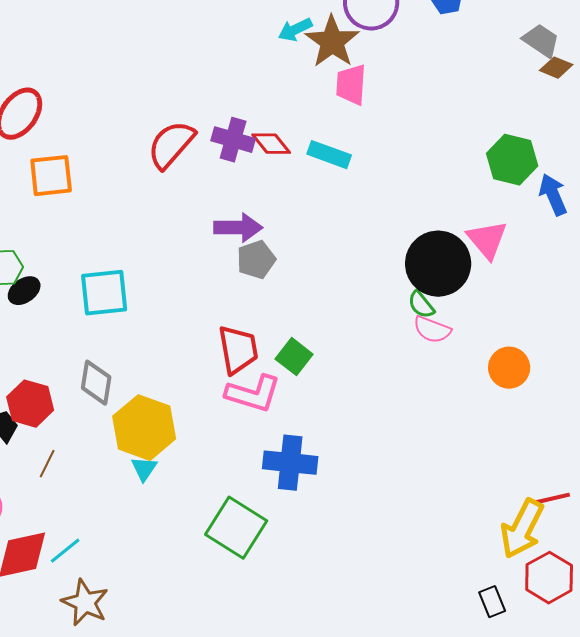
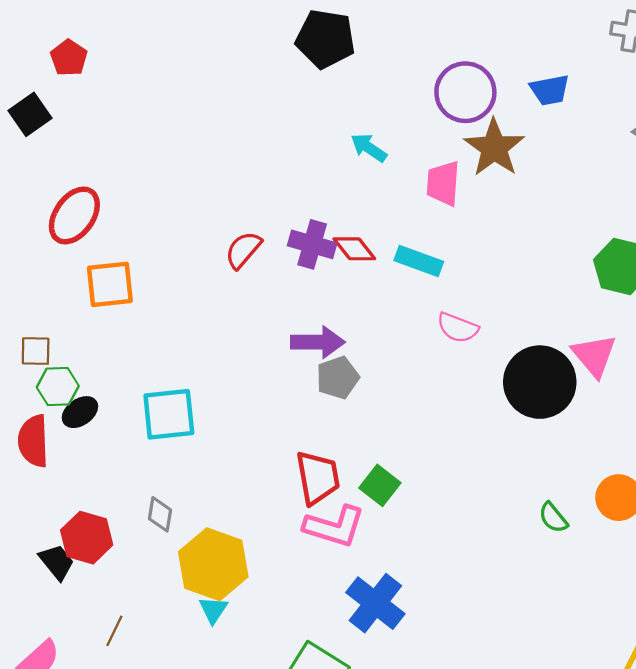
cyan arrow: (295, 30) -> (369, 148), moved, turned 60
brown star: (332, 42) -> (494, 148), moved
red semicircle: (171, 145) -> (243, 250), size x0.7
green semicircle: (421, 305) -> (553, 518), moved
pink semicircle: (432, 330) -> (458, 328), moved
gray diamond: (96, 383) -> (160, 514), size x0.7
blue cross: (290, 463) -> (375, 603), turned 32
brown line: (47, 464) -> (114, 631), moved

